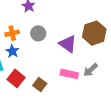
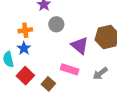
gray circle: (38, 33) -> (56, 24), moved
pink rectangle: (69, 74) -> (70, 69), moved

